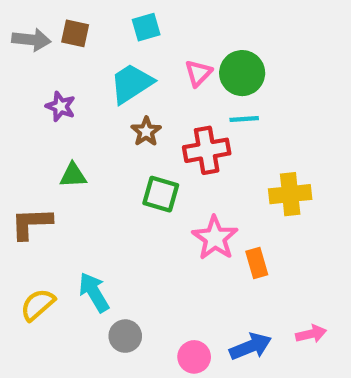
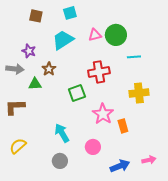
gray arrow: (31, 40) -> (15, 69), moved
pink triangle: (198, 73) -> (95, 35), turned 32
cyan line: (244, 119) -> (134, 57), moved
brown star: (146, 131) -> (49, 69), moved
green square: (161, 194) -> (77, 93), turned -36
cyan arrow: (94, 292) -> (62, 133), moved
pink circle: (194, 357) -> (93, 147), moved

